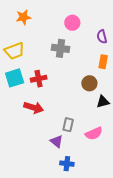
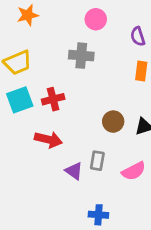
brown circle: (89, 83) -> (113, 122), moved
purple triangle: (57, 141) -> (74, 171), moved

